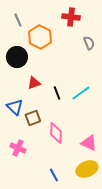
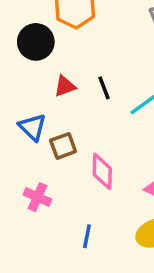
black line: (57, 93) -> (104, 88), moved
blue line: (54, 175) -> (87, 236), moved, turned 40

